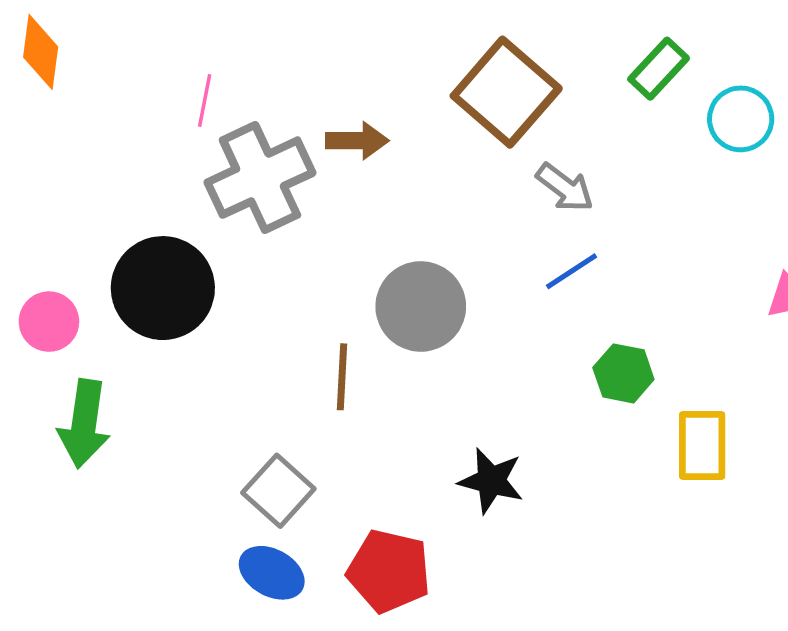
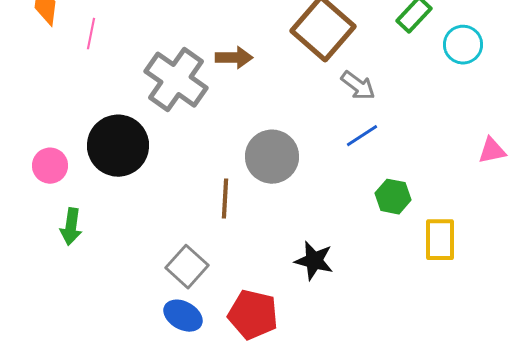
pink line: (205, 100) -> (91, 34), moved
gray cross: (260, 178) -> (176, 80), turned -30
green arrow: (84, 424) -> (71, 227), size x0.7

